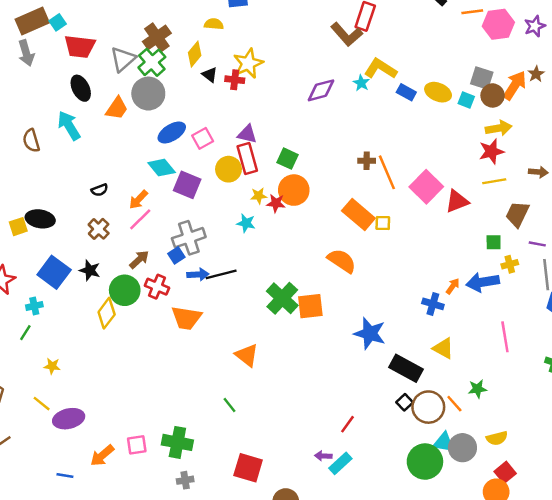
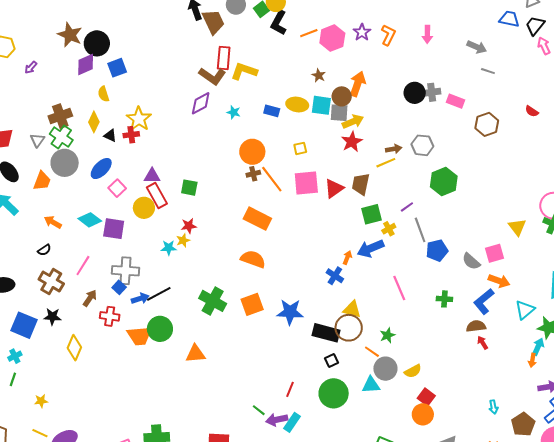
yellow semicircle: (214, 24) -> (103, 94), turned -98
brown cross: (157, 37) -> (60, 116), turned 30
gray triangle: (123, 59) -> (37, 140), size x0.7
yellow L-shape: (381, 69) -> (244, 71), moved
brown star: (536, 74) -> (319, 75), moved
gray square: (482, 78) -> (339, 113), moved
purple diamond: (321, 90) -> (201, 103), moved
cyan square: (466, 100) -> (321, 105), size x1.5
blue ellipse: (172, 132) -> (101, 169), moved
yellow line: (494, 181) -> (386, 163), moved
pink square: (426, 187) -> (306, 183), turned -36
orange circle: (294, 190) -> (252, 152), moved
yellow star: (259, 196) -> (183, 240), moved
orange arrow: (138, 200) -> (53, 222), moved, turned 90
brown trapezoid: (517, 214) -> (361, 184), moved
yellow square: (383, 223) -> (300, 148), moved
brown cross: (99, 229) -> (51, 282), size x1.4
gray cross: (189, 238) -> (126, 271), turned 36
green square: (494, 242) -> (371, 214), size x1.5
purple line: (537, 244) -> (407, 207), turned -32
green circle: (125, 290) -> (160, 329), moved
blue cross: (433, 304) -> (335, 276), turned 30
orange square: (310, 306) -> (252, 304), moved
orange triangle: (247, 355) -> (195, 354), turned -30
black square: (405, 402) -> (332, 360), turned 32
green line: (229, 405) -> (259, 410), moved
brown circle: (428, 407) -> (349, 328), moved
gray circle: (462, 448) -> (385, 369), moved
purple arrow: (323, 456) -> (277, 420), size x1.5
green circle: (425, 462) -> (334, 393), moved

